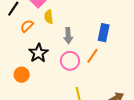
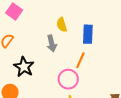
yellow semicircle: (49, 17) -> (62, 25), moved
pink circle: (70, 61) -> (68, 79), moved

